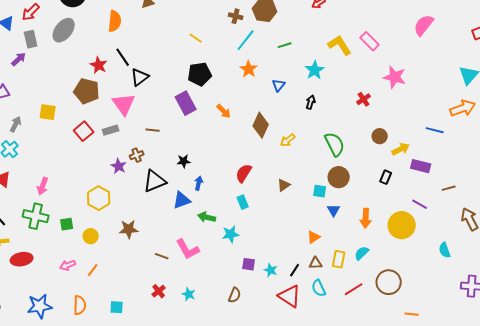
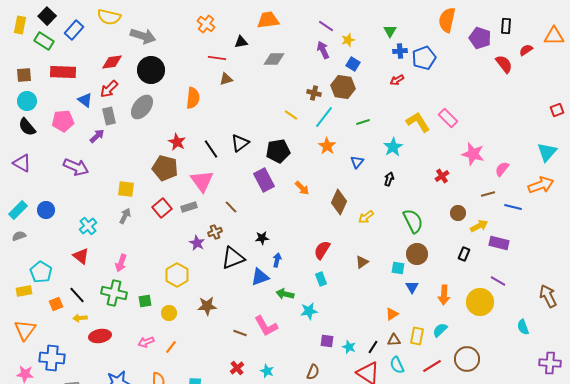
pink semicircle: (424, 25) -> (502, 169), moved, size x0.7
yellow line: (196, 38) -> (291, 115), moved
black line: (123, 57) -> (211, 149), moved
black triangle: (140, 77) -> (240, 143), moved
gray arrow: (16, 124) -> (125, 216), moved
brown line: (153, 130) -> (231, 207), turned 40
brown line: (449, 188) -> (488, 194), moved

